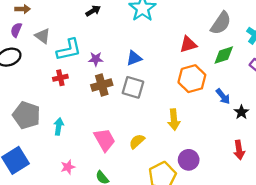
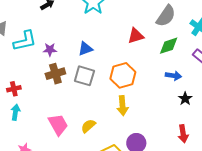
red cross: (60, 78) -> (14, 89), moved
orange hexagon: (192, 79) -> (123, 75), moved
blue arrow: (223, 96) -> (173, 76), moved, turned -42

